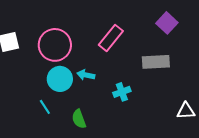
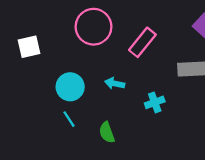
pink circle: (55, 45) -> (93, 27), moved
cyan circle: (60, 79) -> (70, 87), moved

